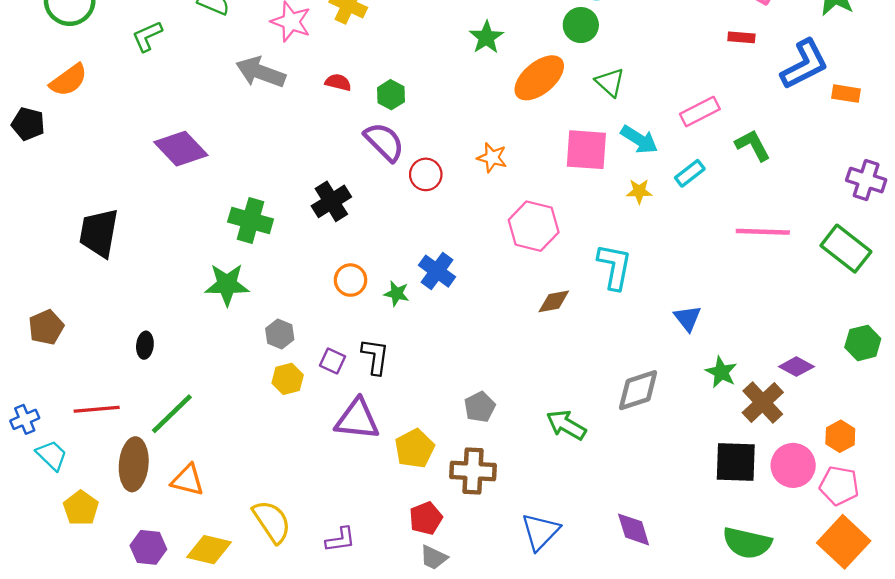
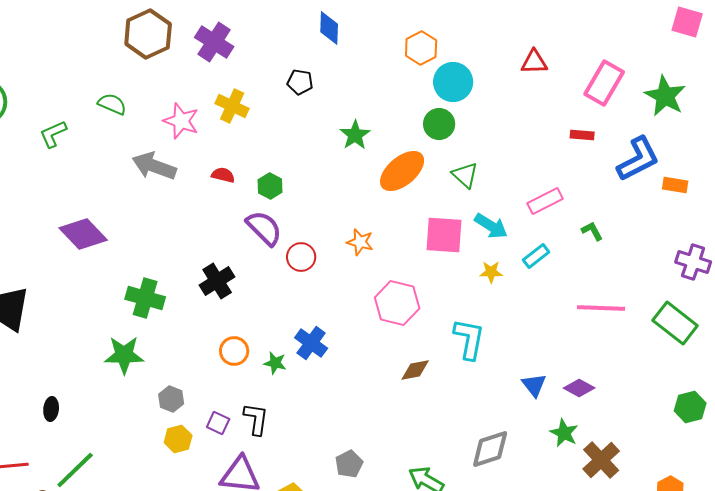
green L-shape: (753, 145) -> (592, 231), size x0.7
purple diamond: (796, 367) -> (579, 388), moved

